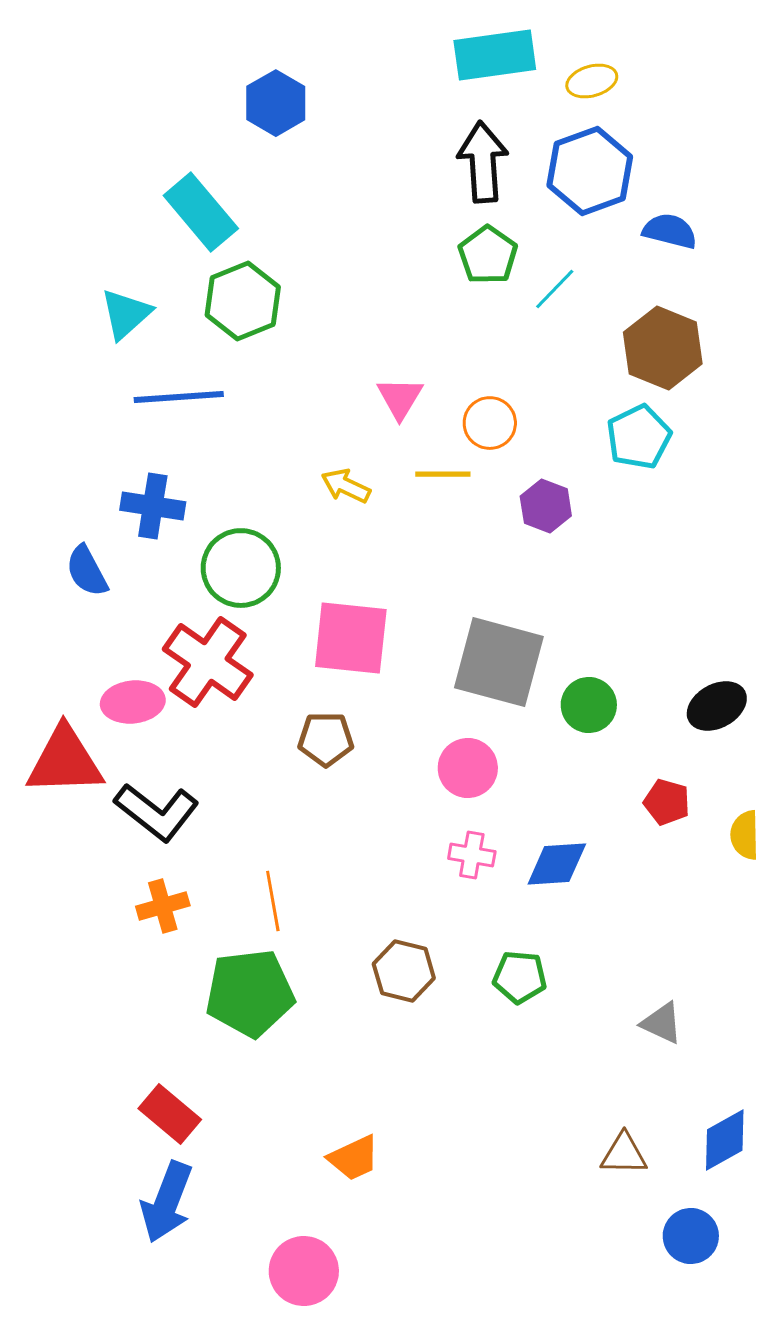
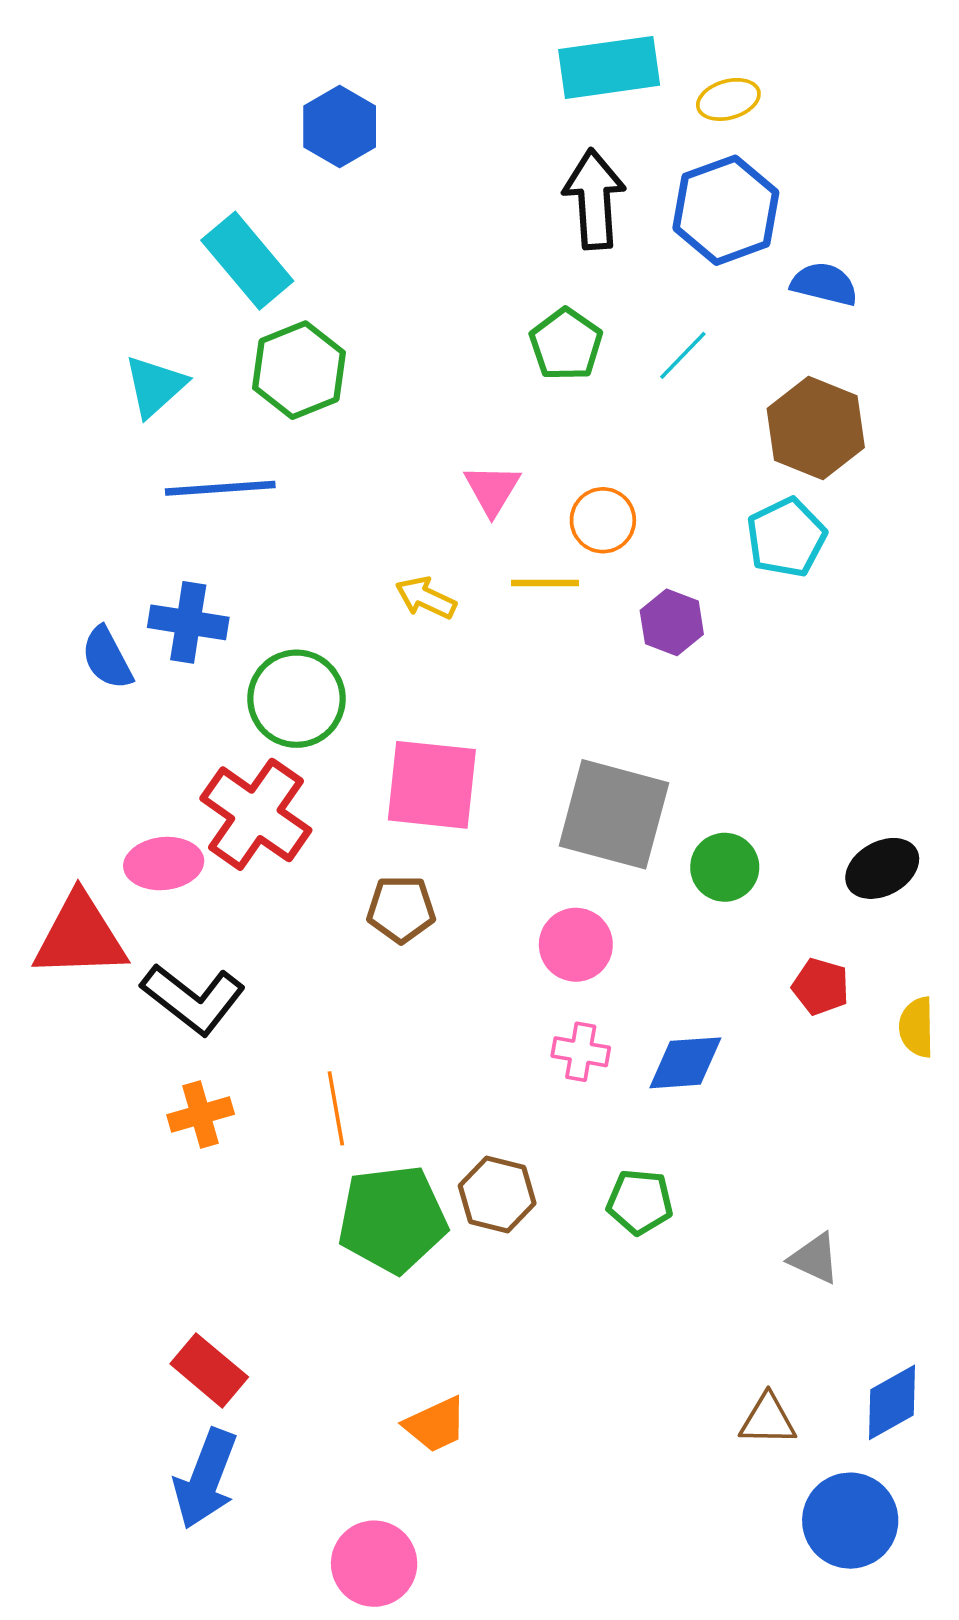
green pentagon: (488, 255) -> (566, 344), moved
blue semicircle: (87, 571) -> (107, 658), moved
green pentagon: (250, 993) -> (392, 1219), moved
blue circle: (691, 1236) -> (850, 1521), size x1.4

